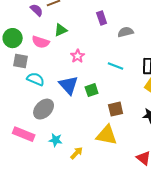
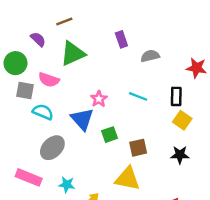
purple semicircle: (37, 10) -> (38, 39), moved
green triangle: (61, 30) -> (73, 54), size x1.6
pink semicircle: (41, 42) -> (49, 80), moved
pink star: (78, 56) -> (99, 99), moved
green square: (92, 90) -> (110, 135), moved

